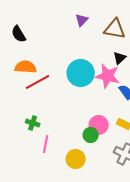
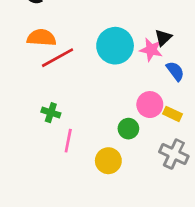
black triangle: (120, 58) -> (163, 38), moved
pink star: (108, 76) -> (151, 50), size x0.7
pink circle: (99, 125) -> (150, 105), moved

